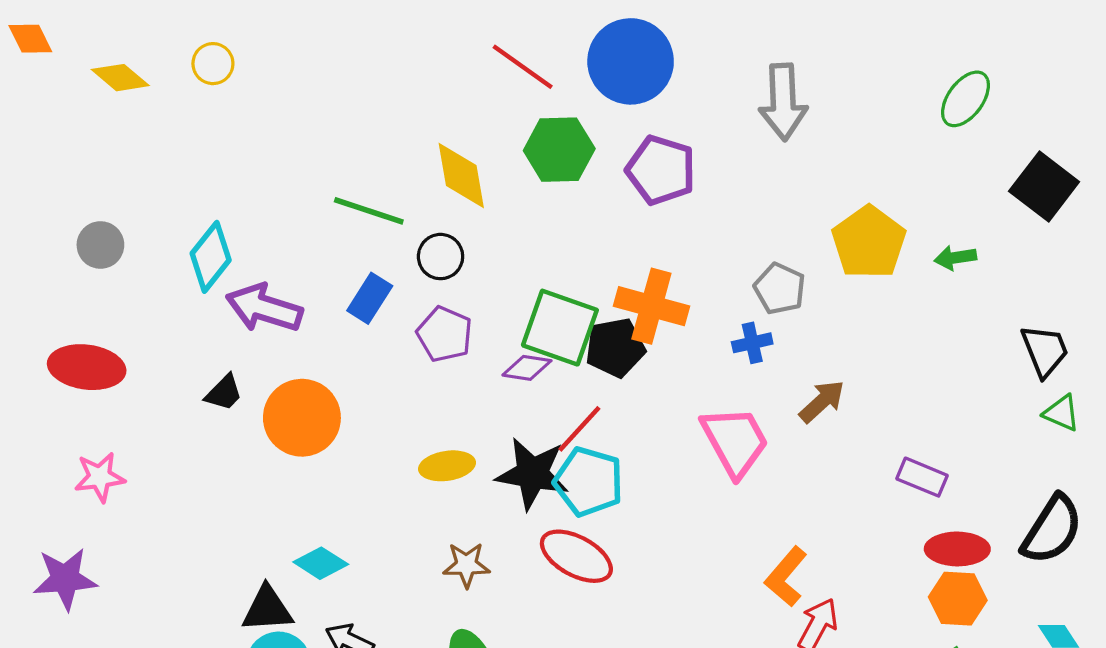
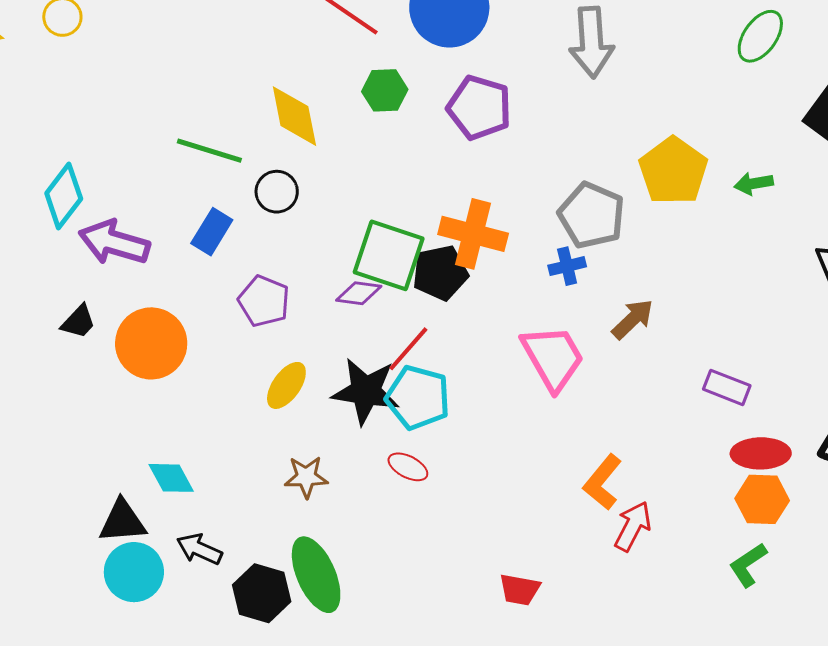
green hexagon: (559, 150) -> (385, 90), size x0.7
gray pentagon: (780, 289) -> (592, 215), size x1.4
purple pentagon: (445, 334) -> (264, 301), moved
yellow ellipse: (447, 466) -> (286, 385), turned -45
red ellipse: (576, 556) -> (408, 467), size x0.6
cyan diamond: (321, 563) -> (171, 478), turned 30

